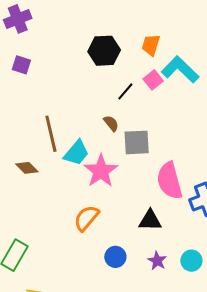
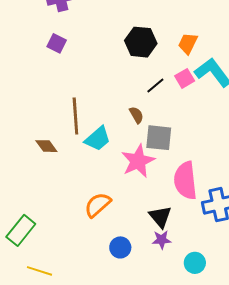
pink star: (101, 171) -> (138, 161), moved
black triangle: (150, 220) -> (160, 217), turned 40
purple star: (157, 261) -> (162, 240), moved, turned 30

